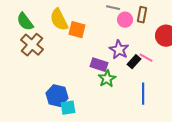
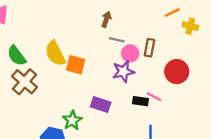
purple star: (119, 50) -> (123, 72), moved, turned 30
black rectangle: (134, 62) -> (140, 101), turned 56
green star: (107, 79) -> (72, 120), moved

